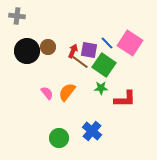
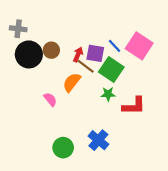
gray cross: (17, 16) -> (18, 29), moved
orange semicircle: (67, 92) -> (72, 82), moved

